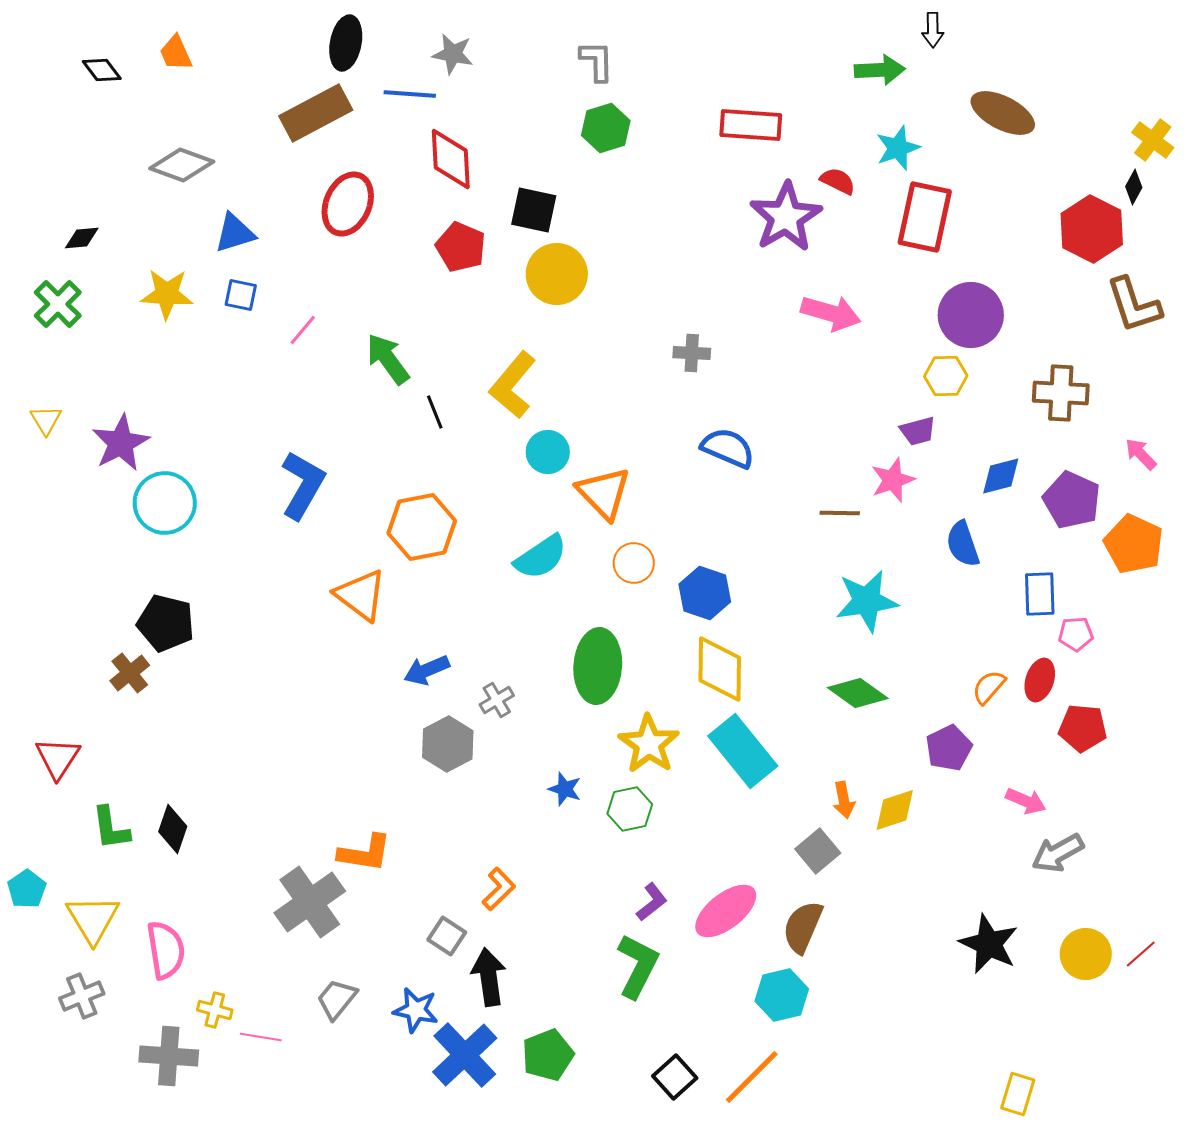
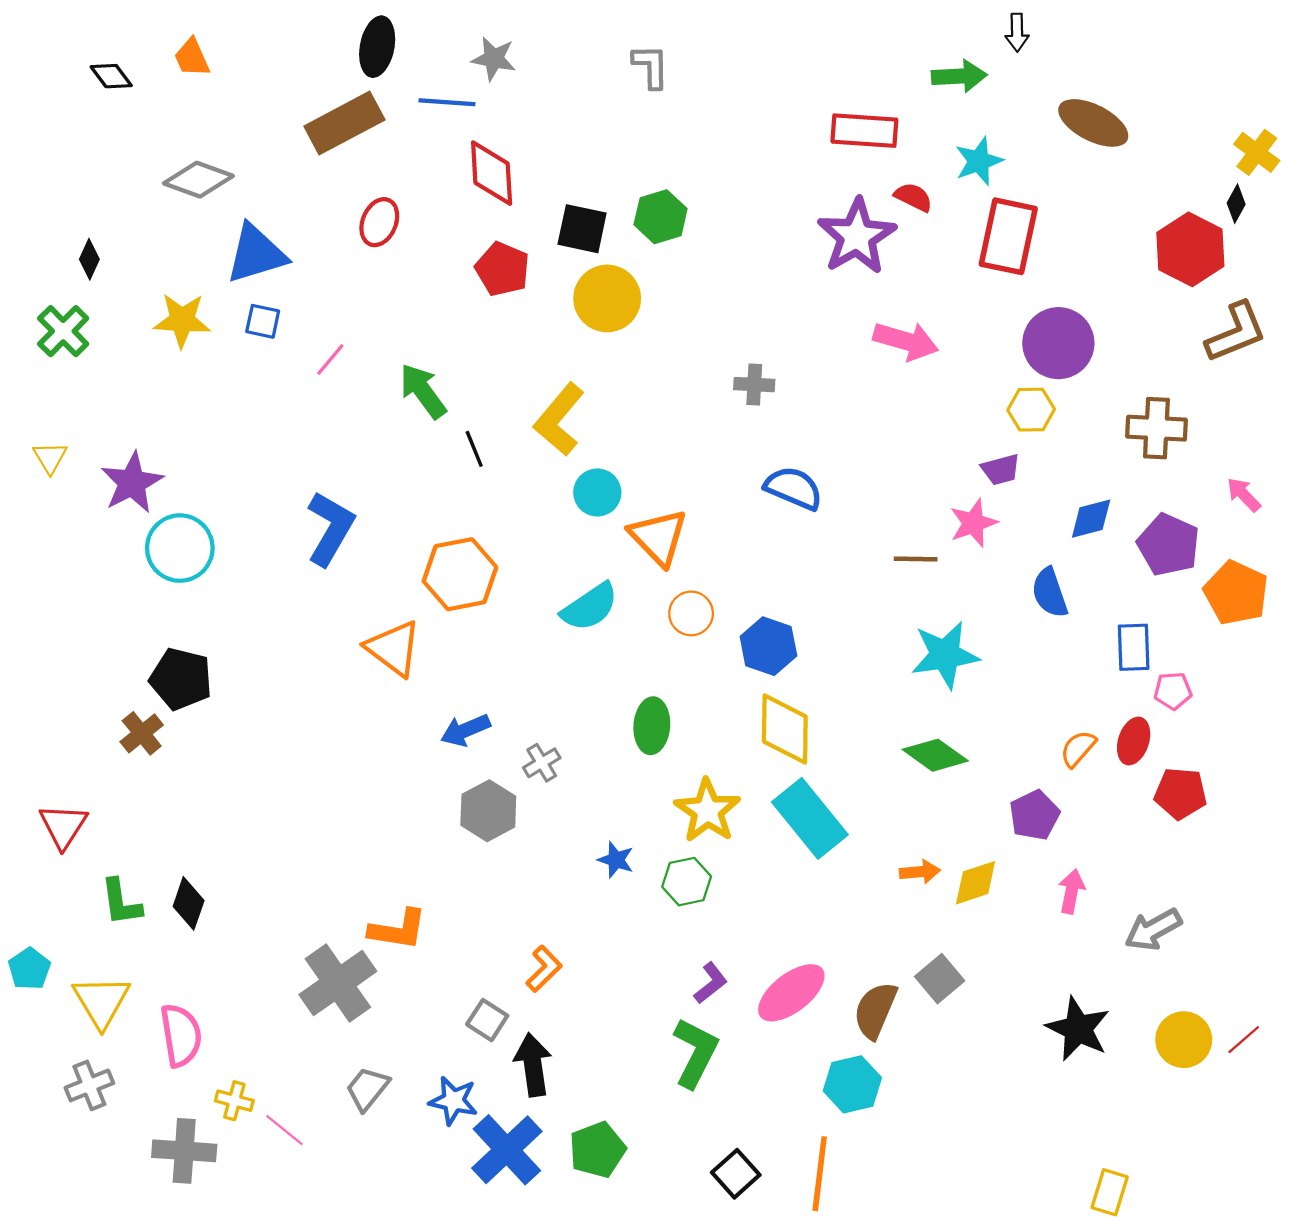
red rectangle: (751, 125) -> (864, 131), moved
green hexagon: (606, 128) -> (661, 217), moved
red ellipse: (348, 204) -> (379, 222), size x0.7
blue triangle: (235, 233) -> (256, 254), size x1.4
black diamond: (82, 238) -> (89, 259), turned -60
brown L-shape: (1134, 305) -> (1236, 332), turned -94
green ellipse: (598, 666) -> (652, 726), size x0.7
orange arrow: (844, 800) -> (920, 872), turned -84
pink arrow: (1026, 801) -> (1071, 891), moved, turned -102
gray square: (818, 851) -> (940, 979), moved
pink line: (261, 1037) -> (284, 1130), turned 30
orange line: (752, 1077) -> (820, 1174), turned -38

